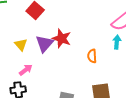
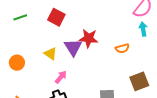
orange semicircle: (92, 56) -> (122, 48), turned -88

